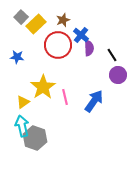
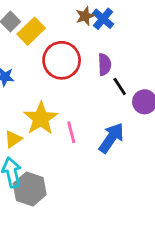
brown star: (63, 20) -> (85, 16), moved
blue cross: (81, 35) -> (103, 19), moved
black line: (112, 55) -> (120, 87), moved

